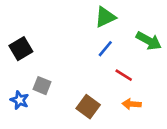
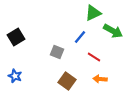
green triangle: (105, 17) -> (93, 13), moved
gray square: (42, 86) -> (57, 52), moved

